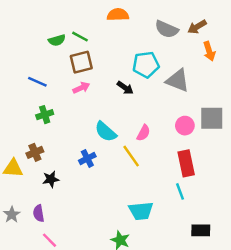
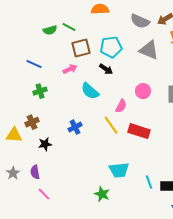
brown square: (81, 62) -> (81, 48), moved
cyan pentagon: (146, 65) -> (111, 47), moved
gray triangle: (178, 80) -> (149, 50), moved
pink circle: (185, 126) -> (143, 91), moved
cyan semicircle: (106, 132) -> (90, 91), moved
red rectangle: (186, 163) -> (139, 131), moved, turned -60
cyan line: (180, 191) -> (149, 182), moved

